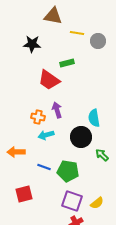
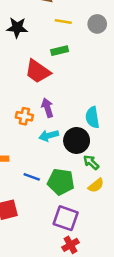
yellow line: (77, 33) -> (63, 22), moved
cyan arrow: (46, 135) -> (49, 136), moved
green arrow: (102, 155) -> (91, 162), moved
yellow semicircle: (97, 203) -> (96, 185), moved

